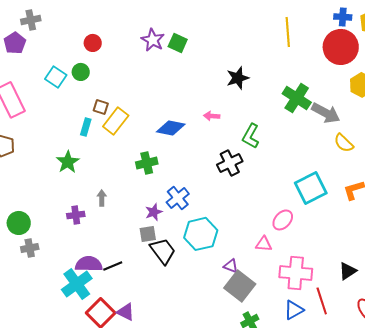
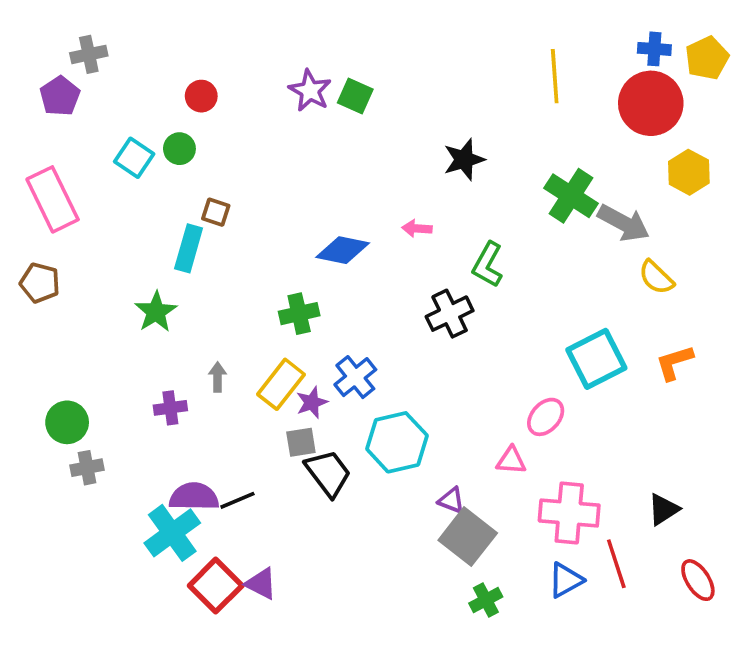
yellow rectangle: (116, 121) -> (281, 384), moved
cyan rectangle: (86, 127) -> (189, 248), size x1.4

